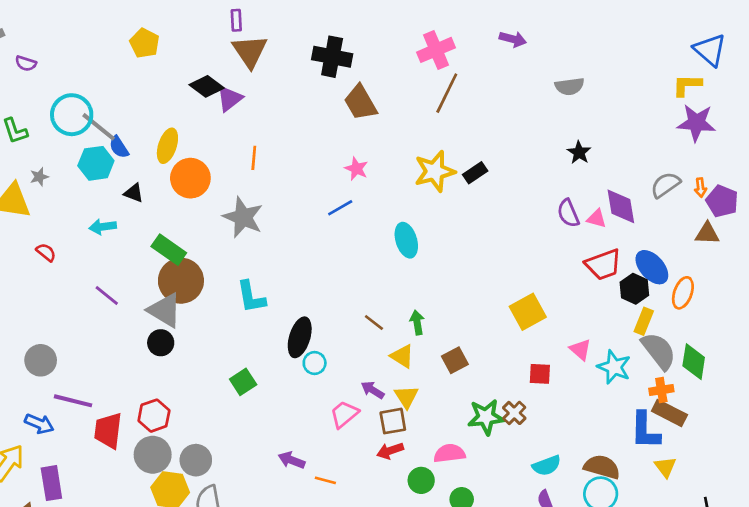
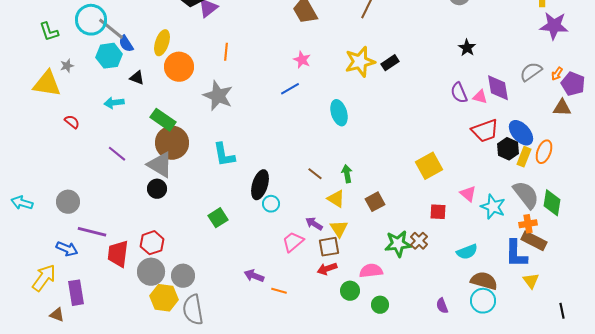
orange arrow: (700, 188) -> (557, 74), turned 40
yellow rectangle: (644, 321) -> (524, 157), moved
cyan semicircle: (547, 466) -> (467, 252), moved

